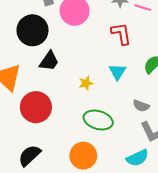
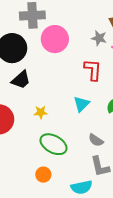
yellow star: (86, 83) -> (41, 112), moved
orange circle: (83, 156) -> (43, 175), moved, size x0.6

